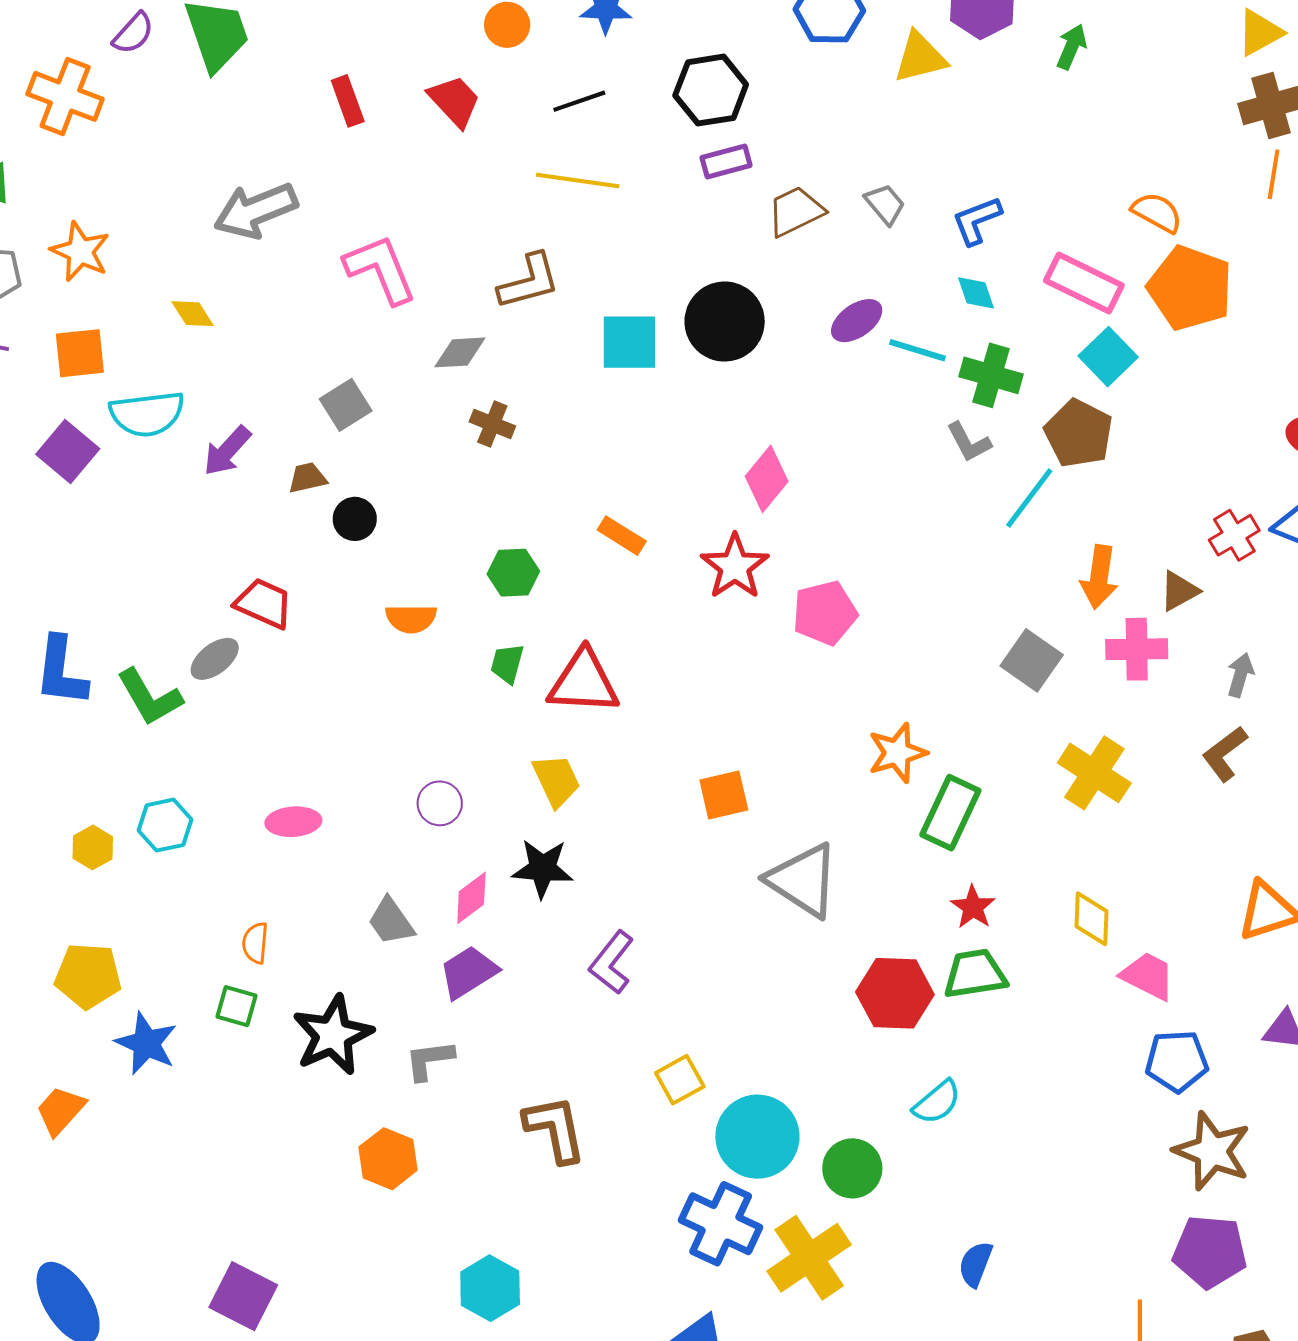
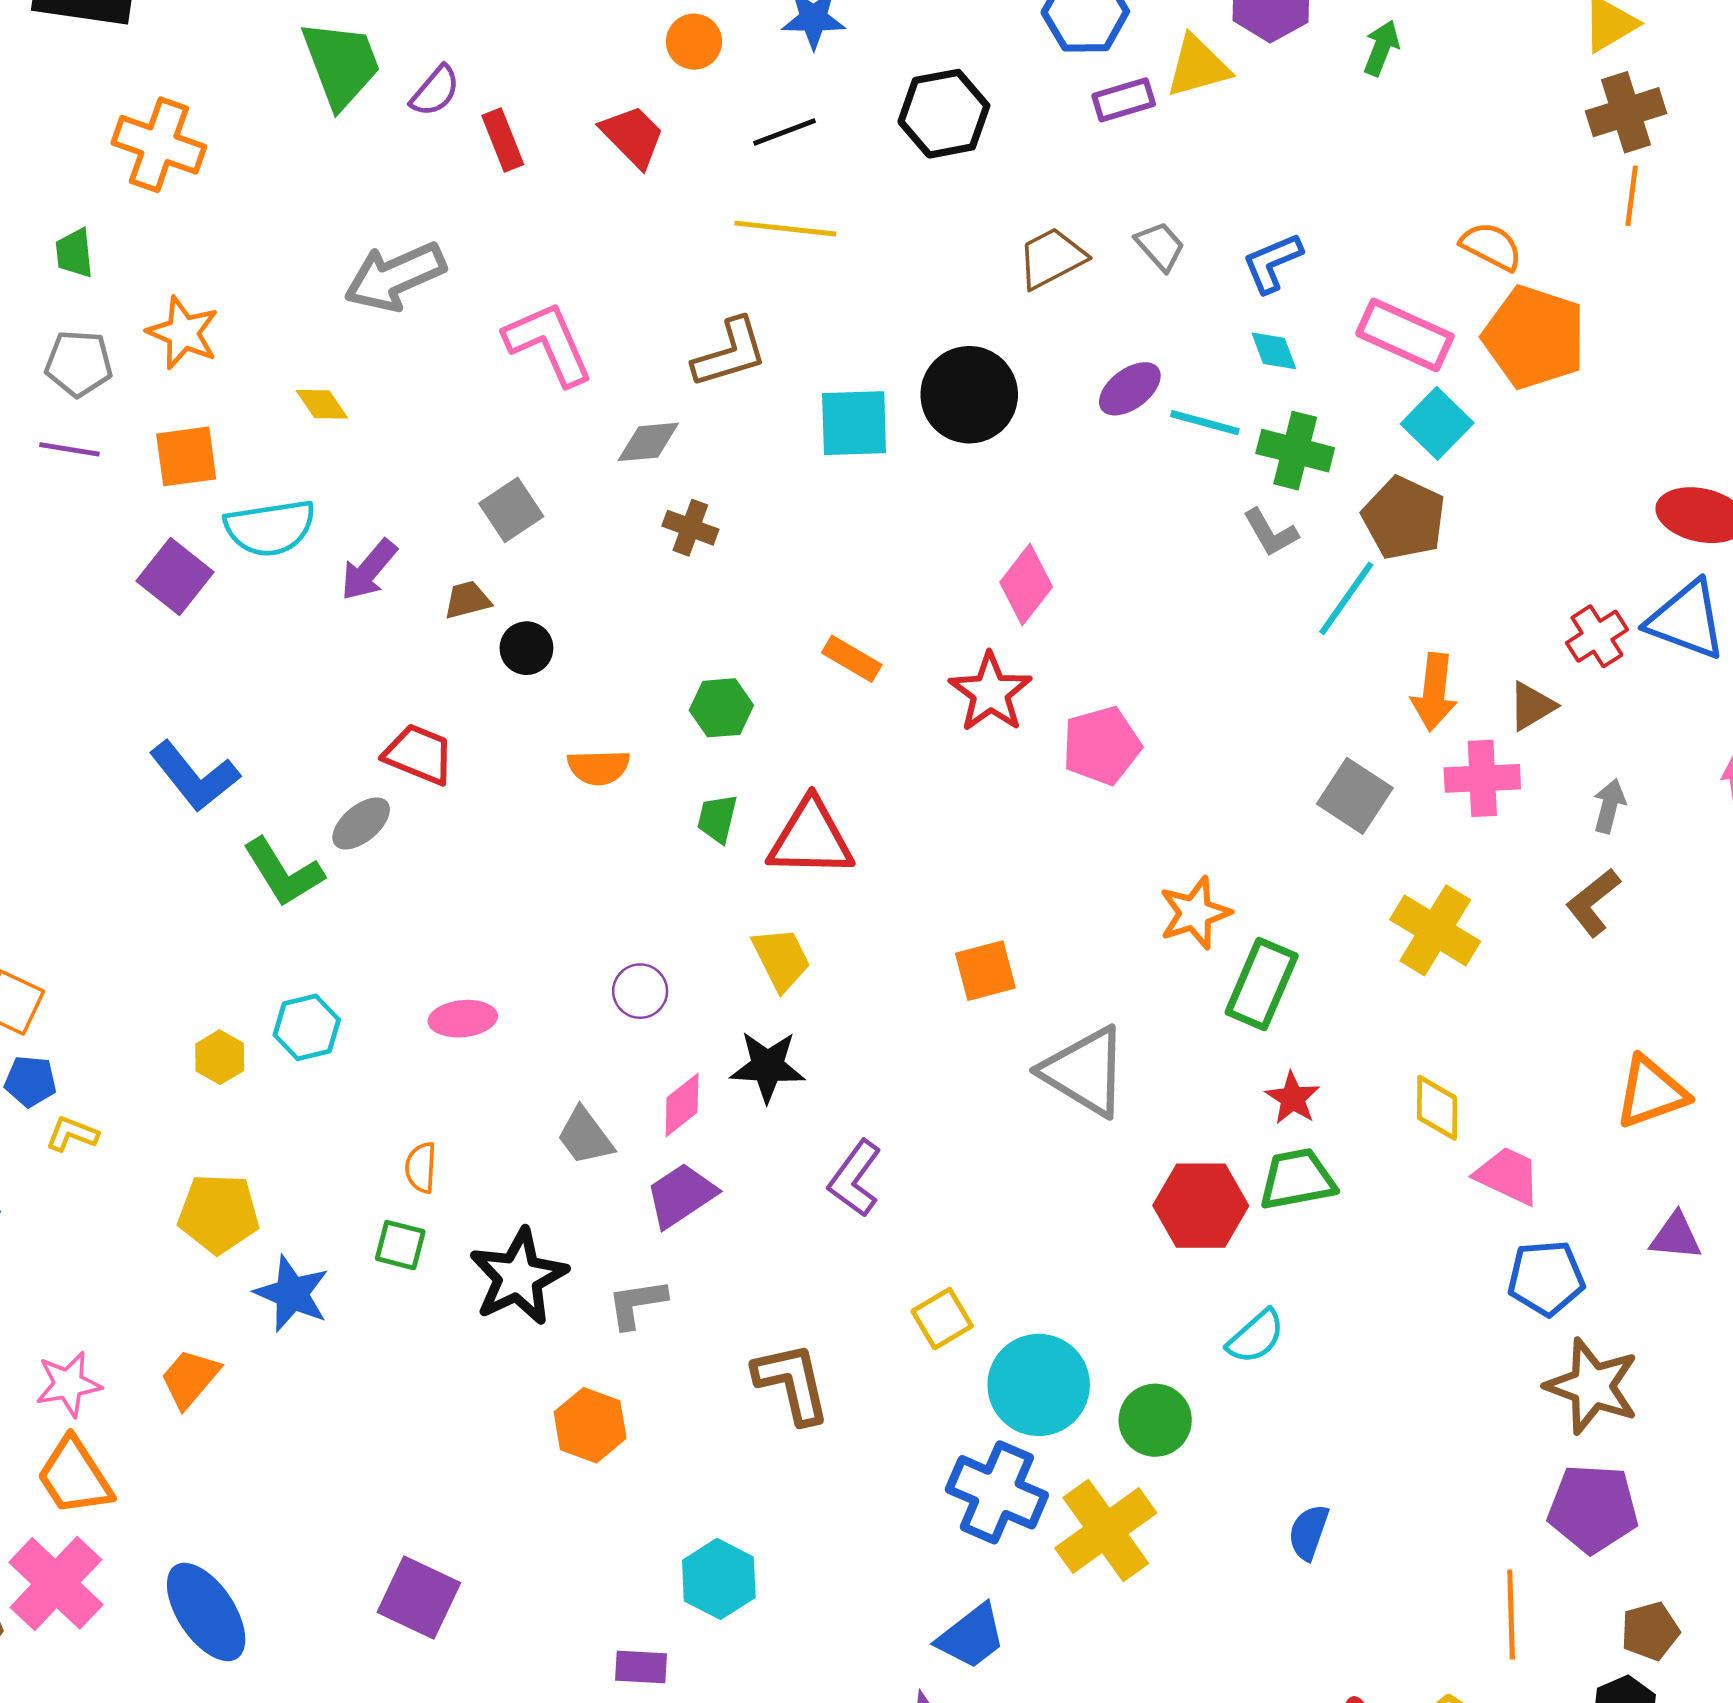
purple semicircle: (133, 33) -> (435, 91), moved
purple rectangle: (726, 161) -> (1124, 100), moved
blue L-shape: (61, 671) -> (194, 776), moved, turned -44

